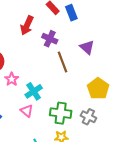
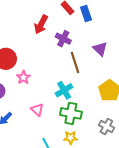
cyan cross: (34, 91) -> (64, 90), moved
gray cross: (88, 117) -> (106, 126), moved

